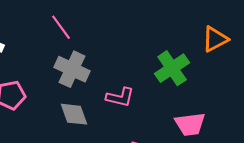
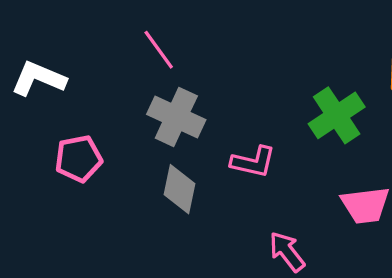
gray diamond: (74, 114) -> (180, 189), turned 32

